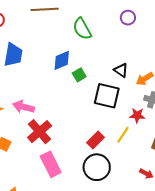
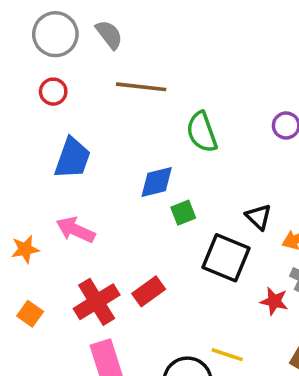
pink arrow: (23, 107) -> (76, 230), moved
yellow line: (123, 135) -> (227, 355), moved, turned 66
red rectangle: (95, 140) -> (149, 291), moved

